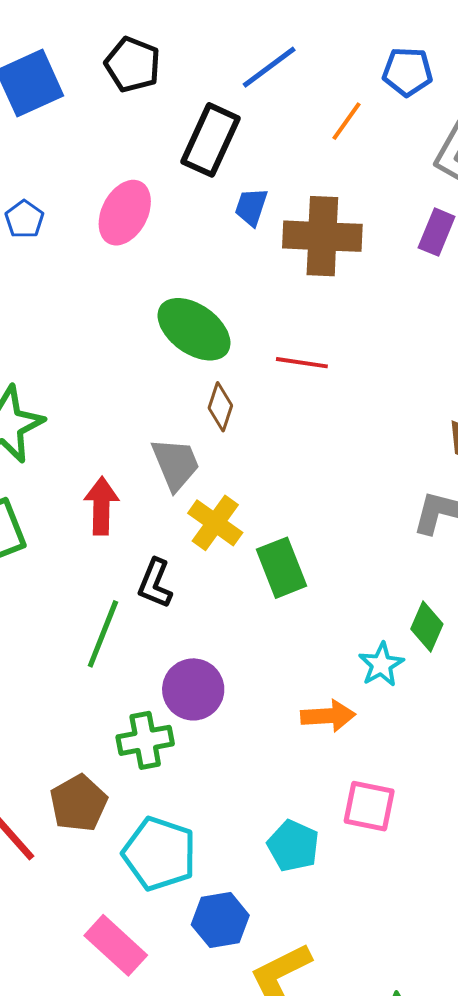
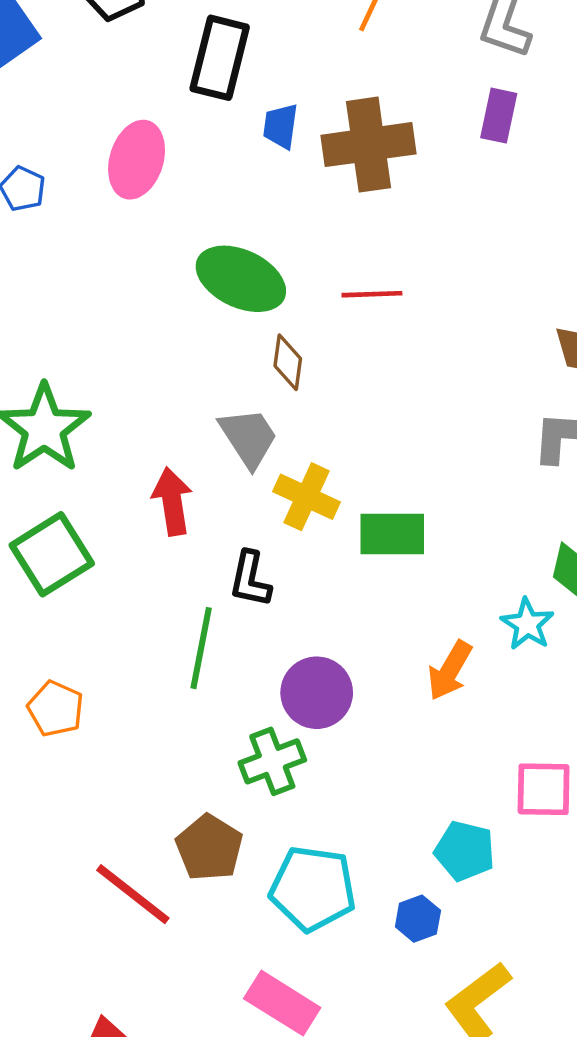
green rectangle: (282, 568) -> (392, 534), turned -58
orange arrow: (328, 716) -> (450, 671), moved, turned 134
blue hexagon: (220, 920) -> (418, 919), moved, size x0.7

